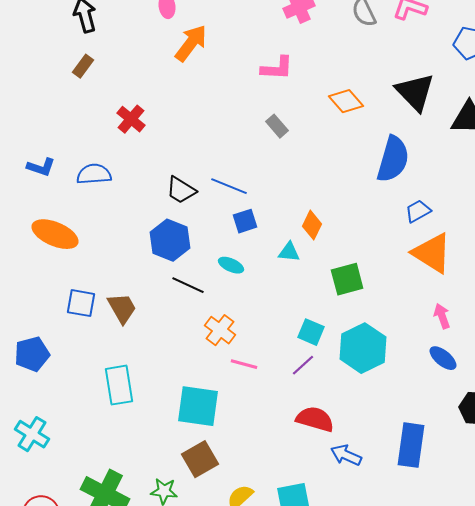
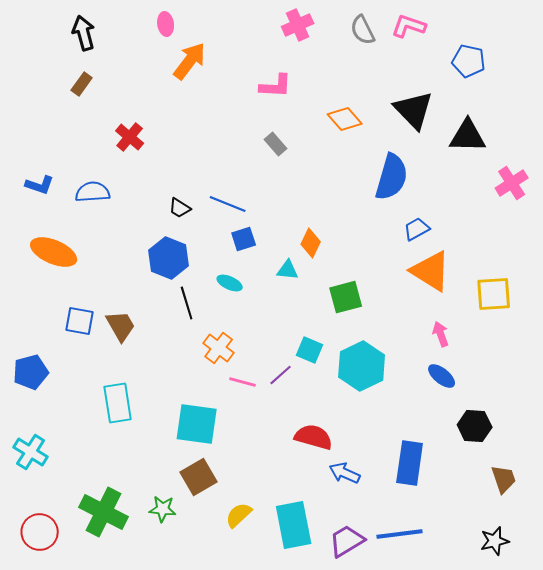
black trapezoid: (181, 190) -> (180, 208), size x0.7
black line: (188, 285) -> (187, 303), turned 48
purple line: (303, 365) -> (281, 375), moved

